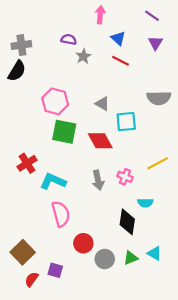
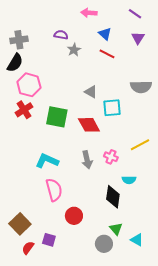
pink arrow: (100, 15) -> (89, 13), turned -91
pink hexagon: (55, 101) -> (29, 85), moved
red cross: (27, 163) -> (24, 110), moved
cyan triangle: (154, 253) -> (137, 240), moved
green triangle: (131, 258) -> (116, 229), turned -48
gray circle: (105, 259) -> (104, 244), moved

